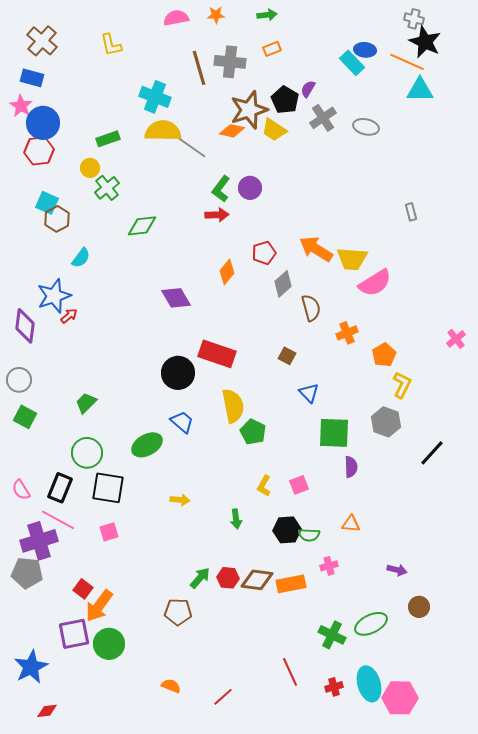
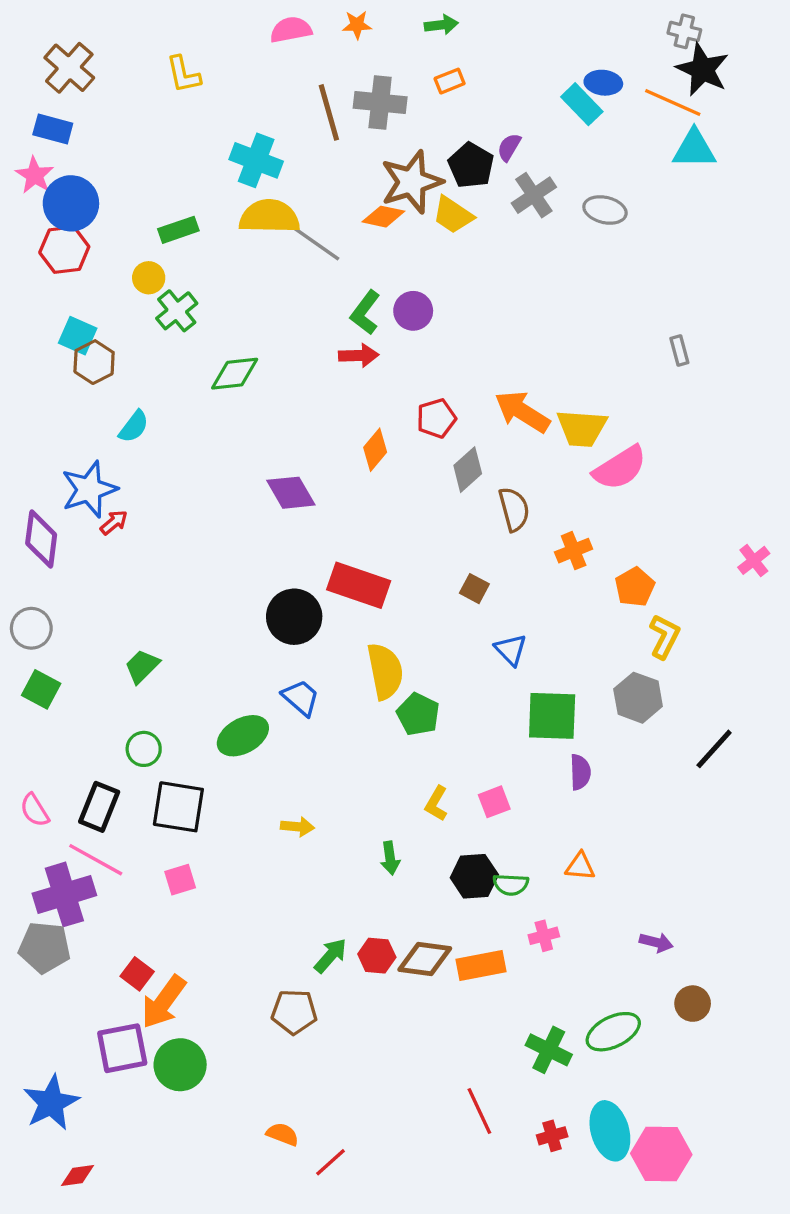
green circle: (87, 453) -> (144, 749), size x0.7
red line: (223, 697) -> (331, 1162), moved

